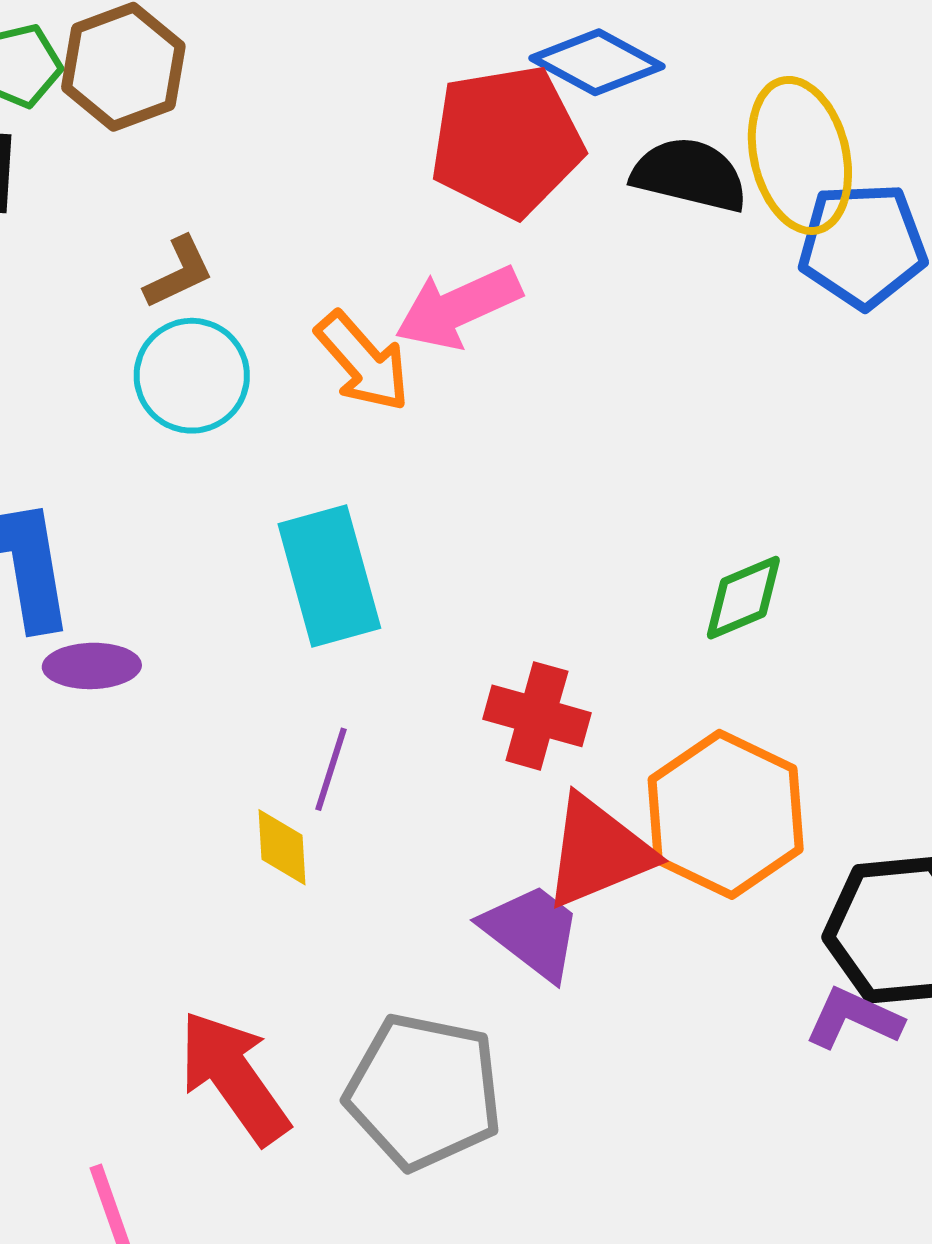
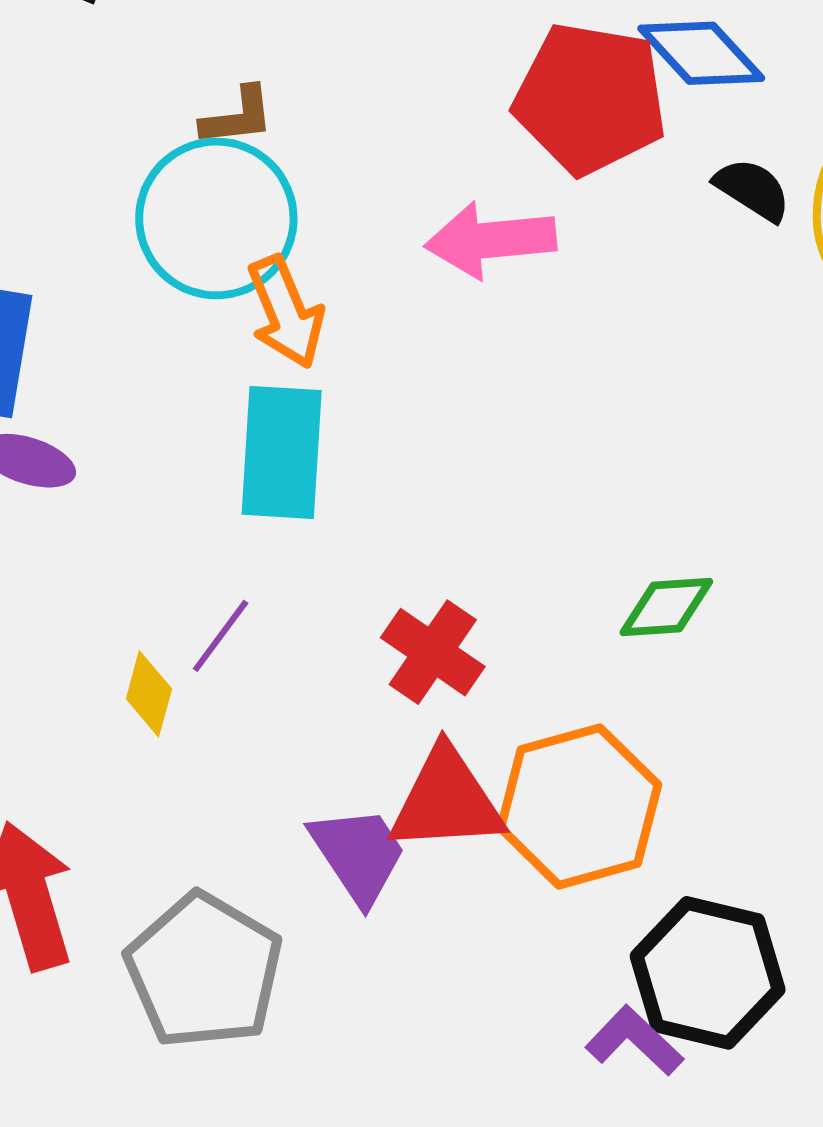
black semicircle: (690, 175) -> (752, 190), size x0.7
orange arrow: (363, 362) -> (286, 312), moved
cyan circle: (192, 376) -> (216, 218), size x1.4

